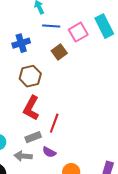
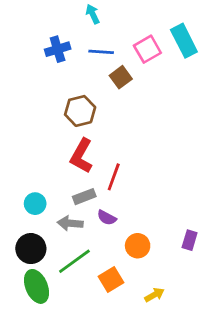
blue line: (51, 26) -> (101, 52), moved
blue cross: (21, 43) -> (58, 49), moved

